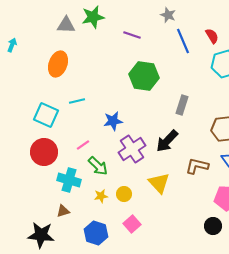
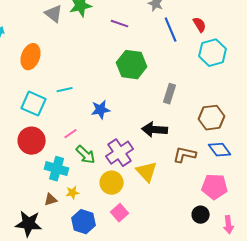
gray triangle: (66, 25) -> (54, 14), turned 36
orange ellipse: (58, 64) -> (31, 57), moved
black arrow: (167, 141) -> (155, 130), turned 50
purple cross: (132, 149) -> (120, 153), moved
yellow circle: (124, 194) -> (112, 183), size x1.5
yellow star: (101, 196) -> (73, 193), moved

